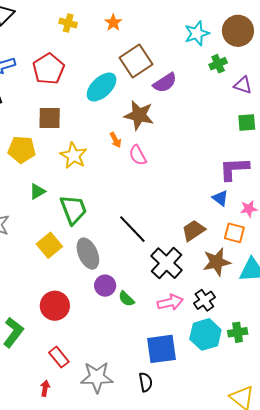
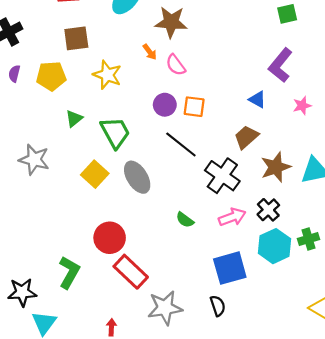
purple L-shape: (234, 169) -> (280, 65), turned -40
blue triangle: (220, 198) -> (257, 99), moved
orange square: (234, 233) -> (194, 107), moved
purple circle: (105, 286) -> (165, 105), moved
red rectangle: (59, 357) -> (131, 272), moved, size x1.5

